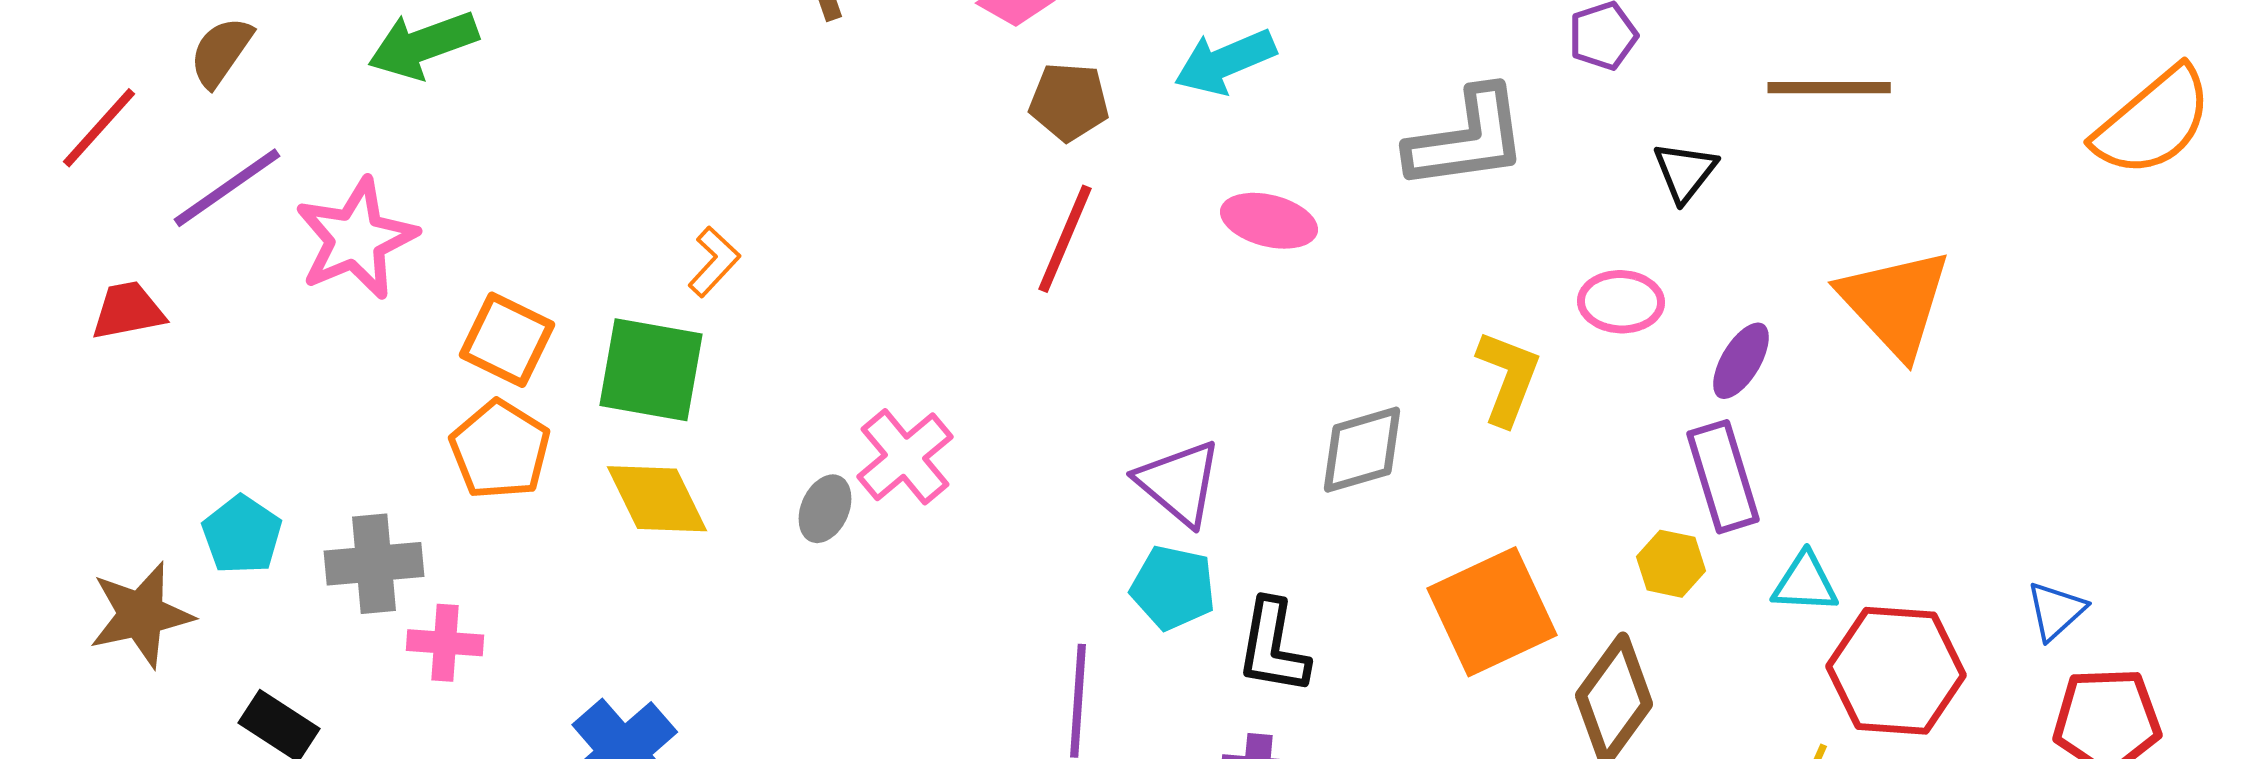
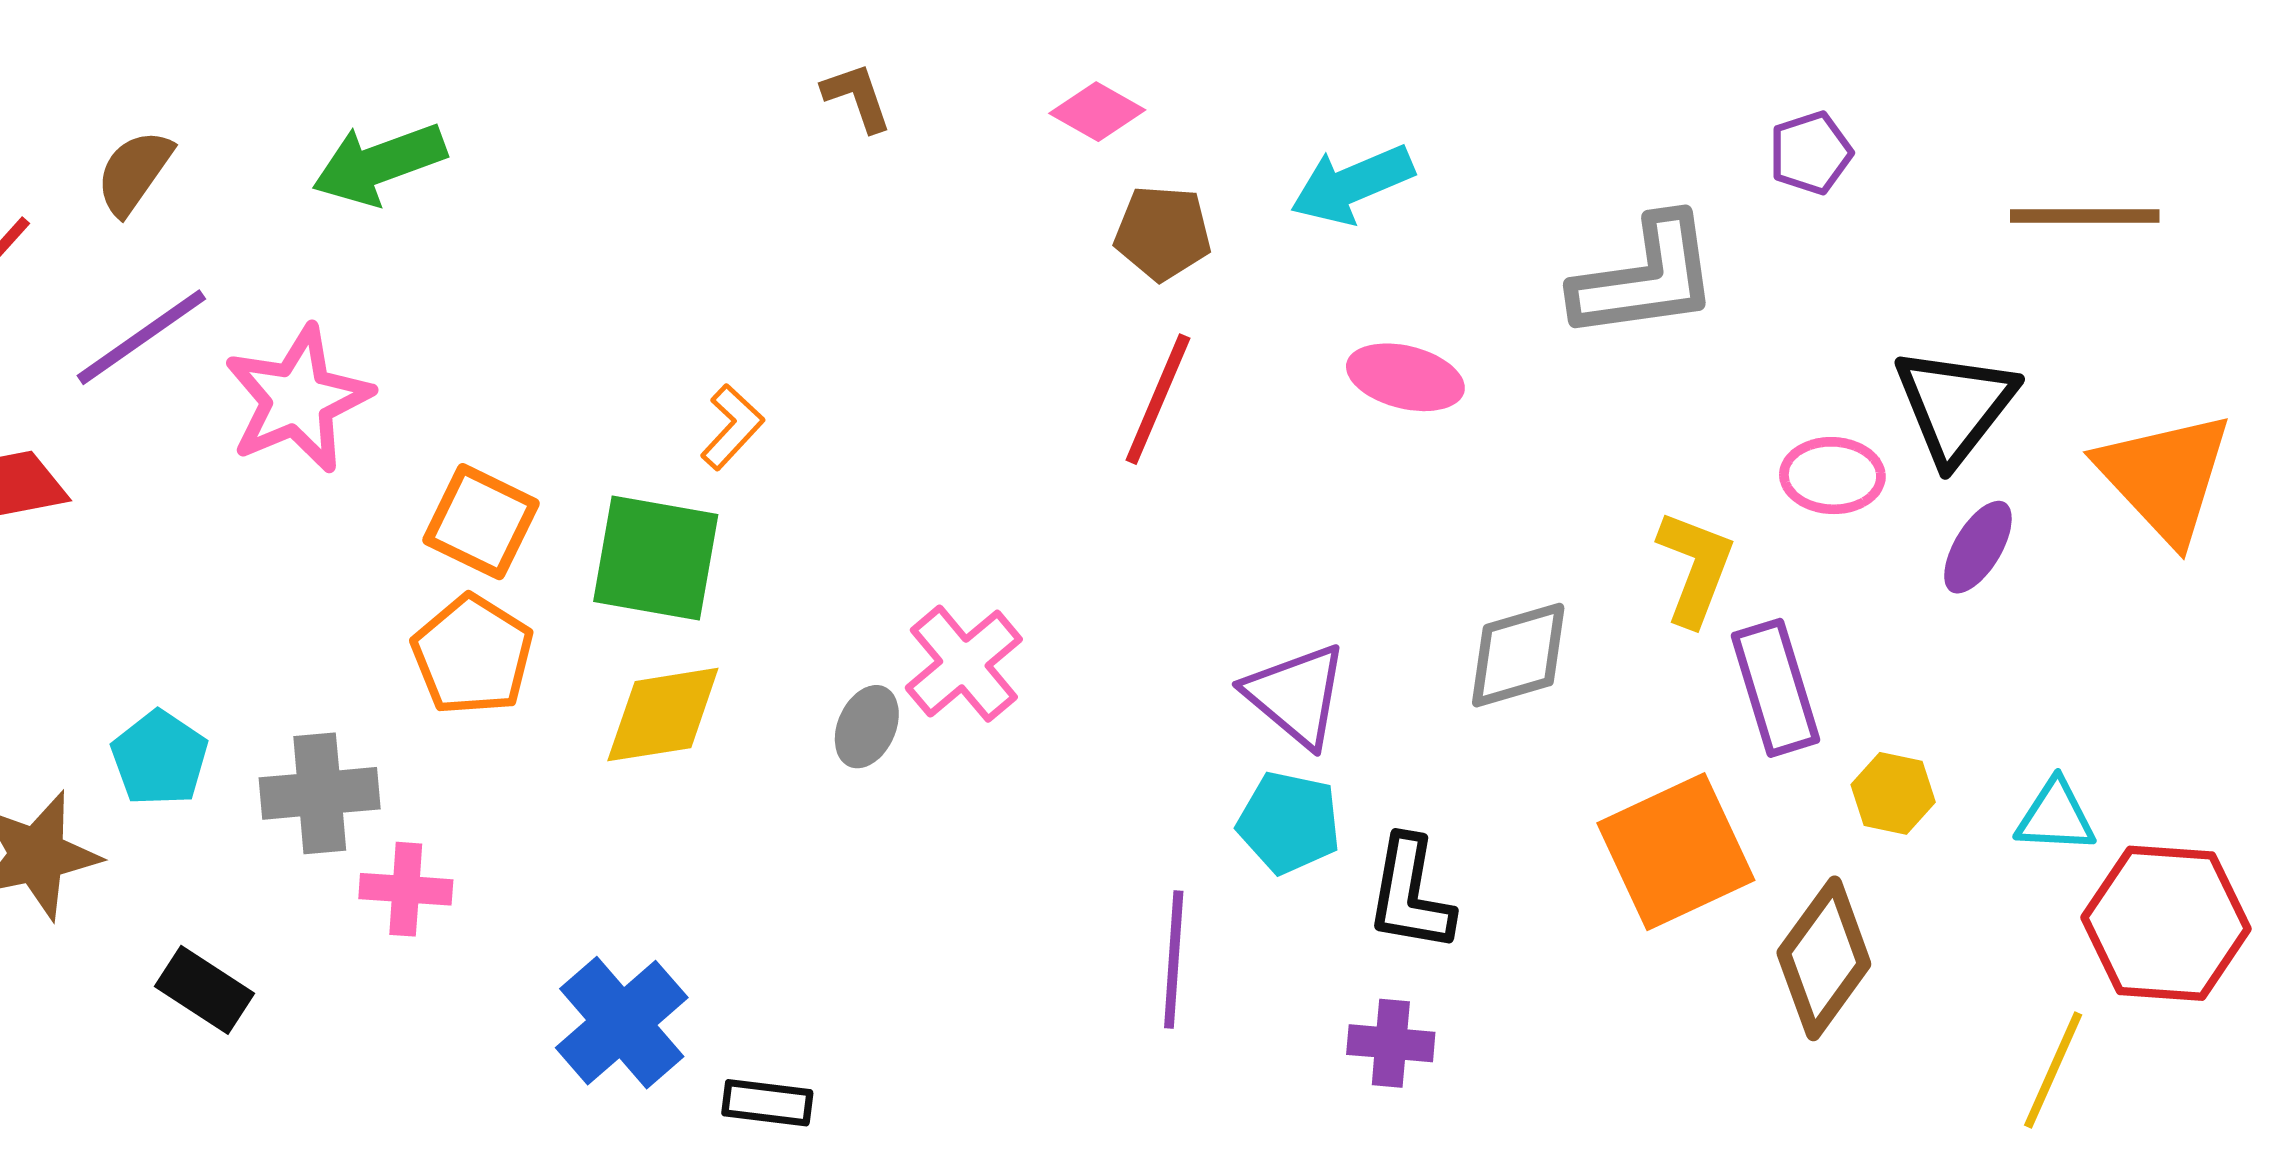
black triangle: (1685, 172) -> (1955, 405), moved, size x1.6
purple rectangle: (1723, 477) -> (1775, 688), moved
yellow diamond: (657, 499) -> (663, 715), turned -73

